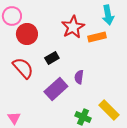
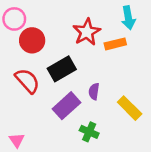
black rectangle: (52, 58) -> (62, 69), size x1.6
yellow rectangle: (109, 110) -> (130, 108), moved
green cross: (83, 117) -> (89, 132), moved

